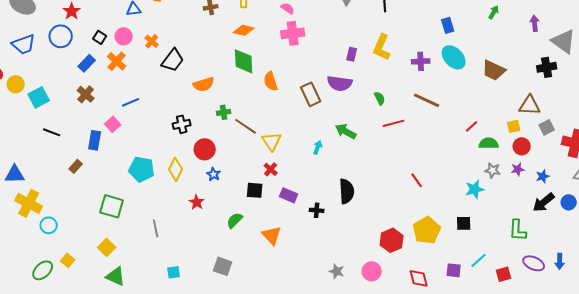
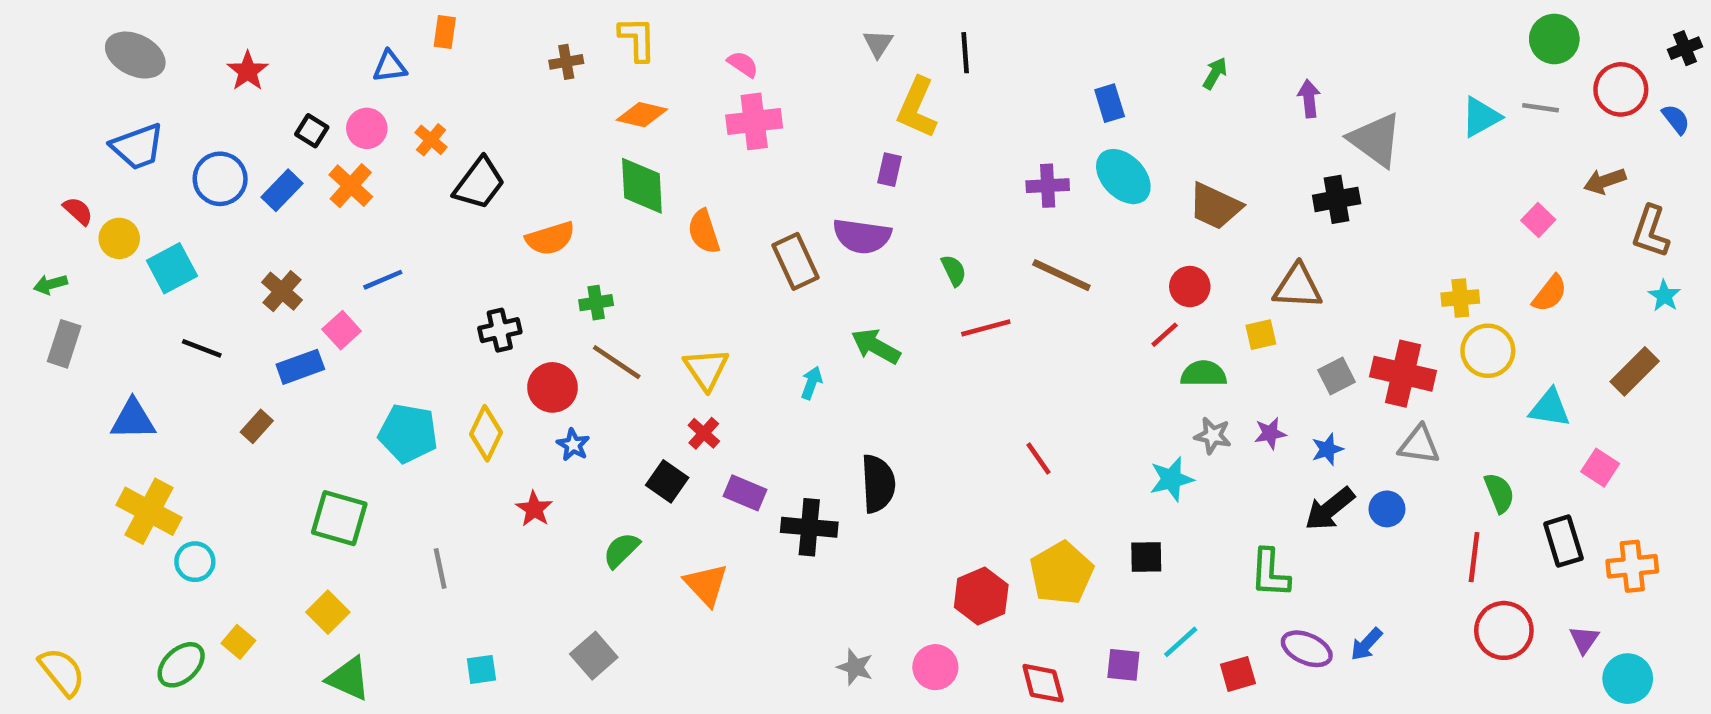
blue circle: (61, 36) -> (220, 179), moved
yellow L-shape: (382, 47) -> (917, 108), moved
brown cross: (86, 94) -> (282, 291), moved
brown line: (246, 126) -> (617, 362), moved
gray square: (547, 127) -> (1337, 376), moved
blue rectangle: (95, 140) -> (300, 367), turned 60
red circle: (522, 146) -> (1190, 287), moved
blue triangle: (15, 174) -> (133, 420), moved
black square: (255, 190) -> (667, 481), turned 30
black cross: (317, 210) -> (809, 527), size x1.6
blue arrow: (560, 261) -> (1366, 644), turned 42
gray square: (223, 266) -> (594, 656), turned 30

